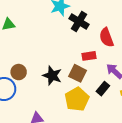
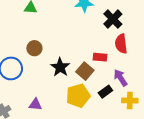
black cross: (79, 22) -> (113, 19), moved
brown circle: (19, 72) -> (34, 48), moved

